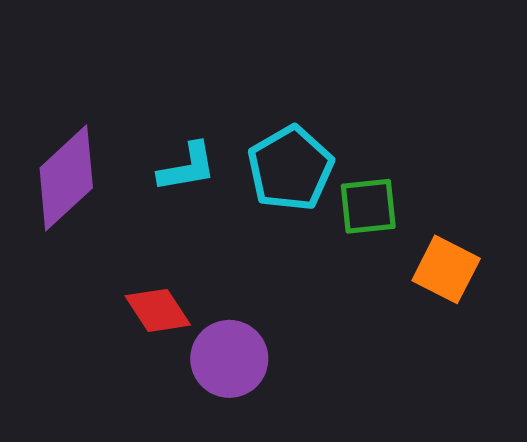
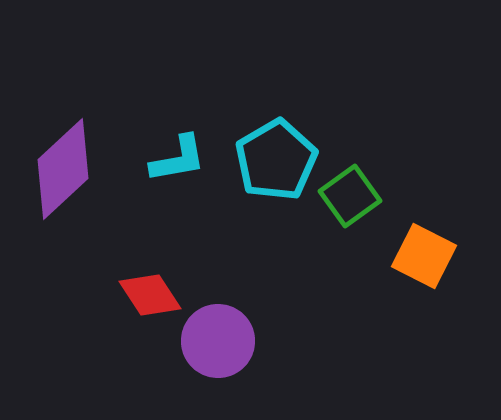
green square: (368, 206) -> (350, 196), turned -30

